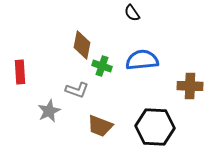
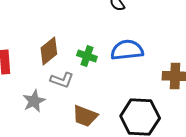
brown diamond: (82, 45) -> (49, 51), moved, turned 40

